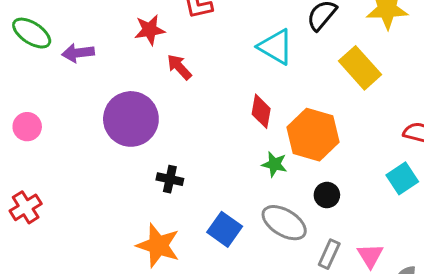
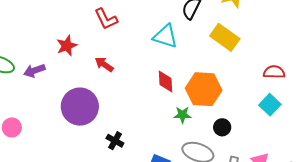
red star: (150, 30) -> (67, 46), moved
black cross: (170, 179) -> (115, 141), turned 30

